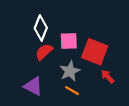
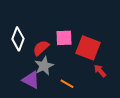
white diamond: (41, 28) -> (18, 39), moved
gray star: (70, 71) -> (44, 66), moved

